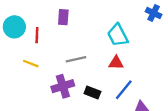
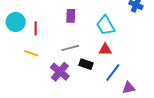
purple rectangle: (63, 17) -> (71, 16), moved
purple cross: (63, 86) -> (60, 72), turned -30
black rectangle: (92, 93) -> (86, 64), moved

